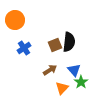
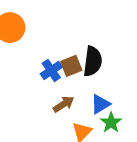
blue cross: (24, 48) -> (51, 70), moved
blue triangle: (74, 70) -> (100, 104), turned 40

